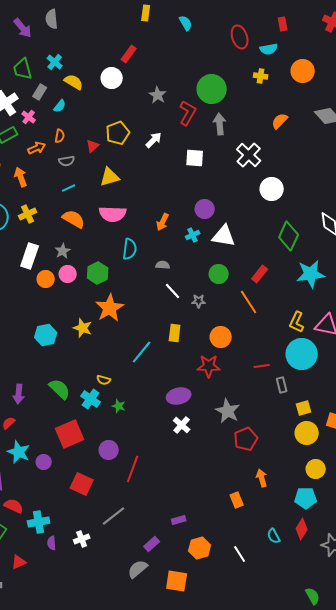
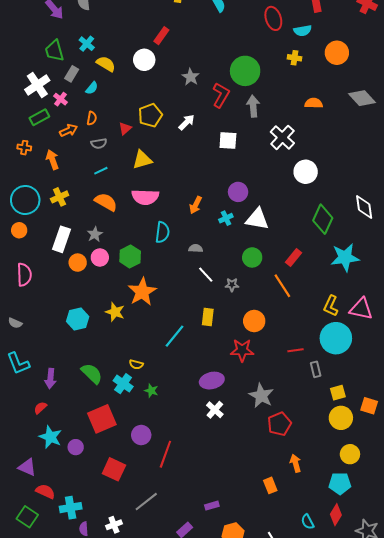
orange semicircle: (280, 121) -> (314, 103), turned 48

